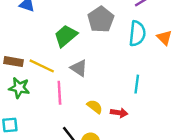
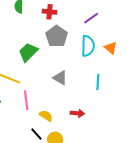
gray triangle: (79, 68) -> (60, 78), moved
cyan line: (137, 84) -> (98, 82), moved
yellow semicircle: (95, 107) -> (46, 116), moved

